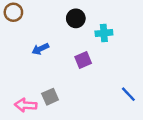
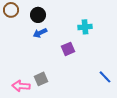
black circle: (76, 18) -> (38, 15), moved
blue arrow: (40, 49) -> (40, 33), moved

